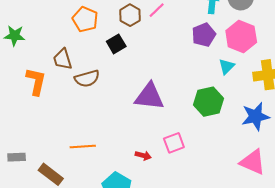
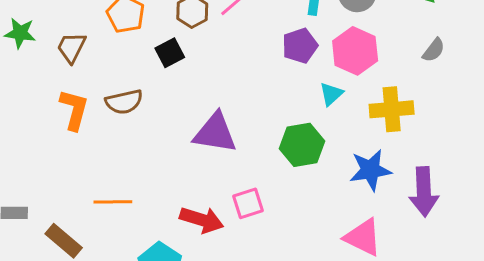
brown trapezoid: (63, 59) -> (72, 47), moved, turned 40
orange L-shape: (36, 81) -> (74, 110), moved
red arrow: (143, 156) -> (202, 220), size x1.8

